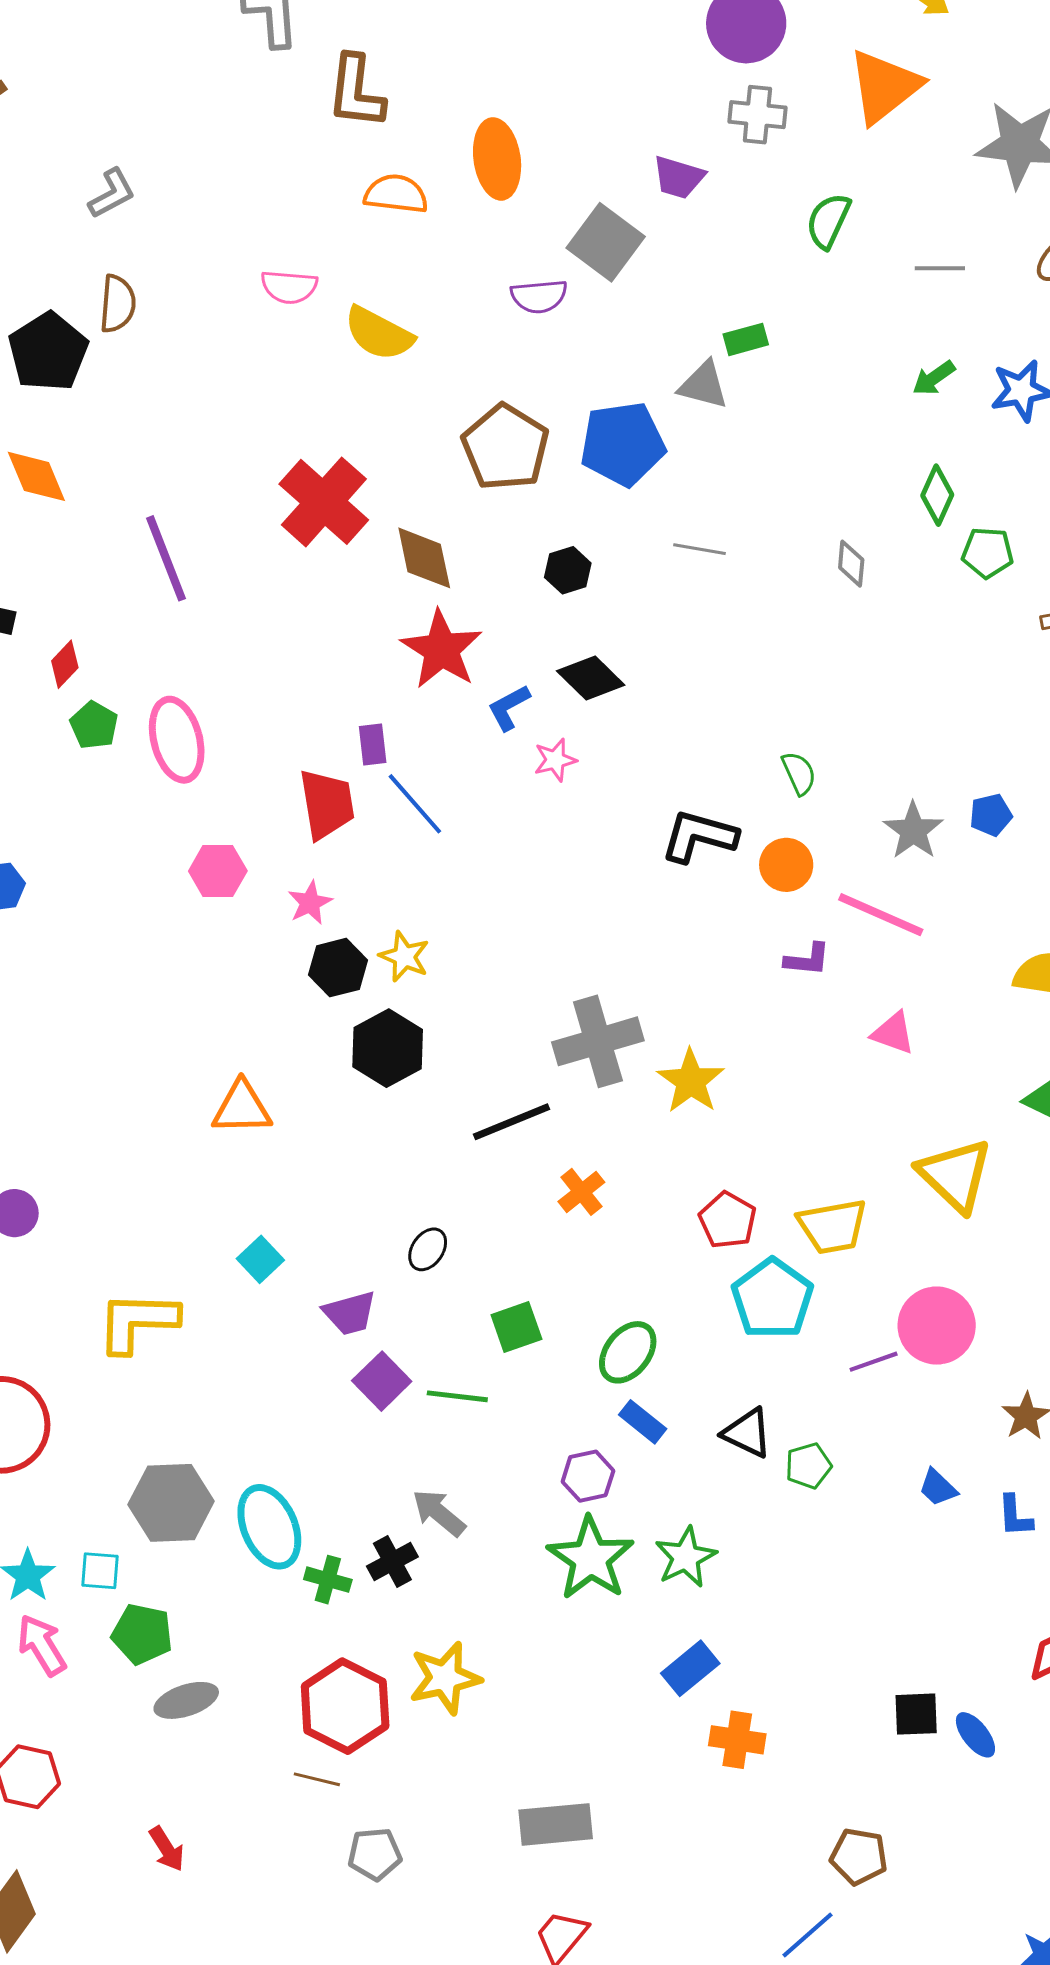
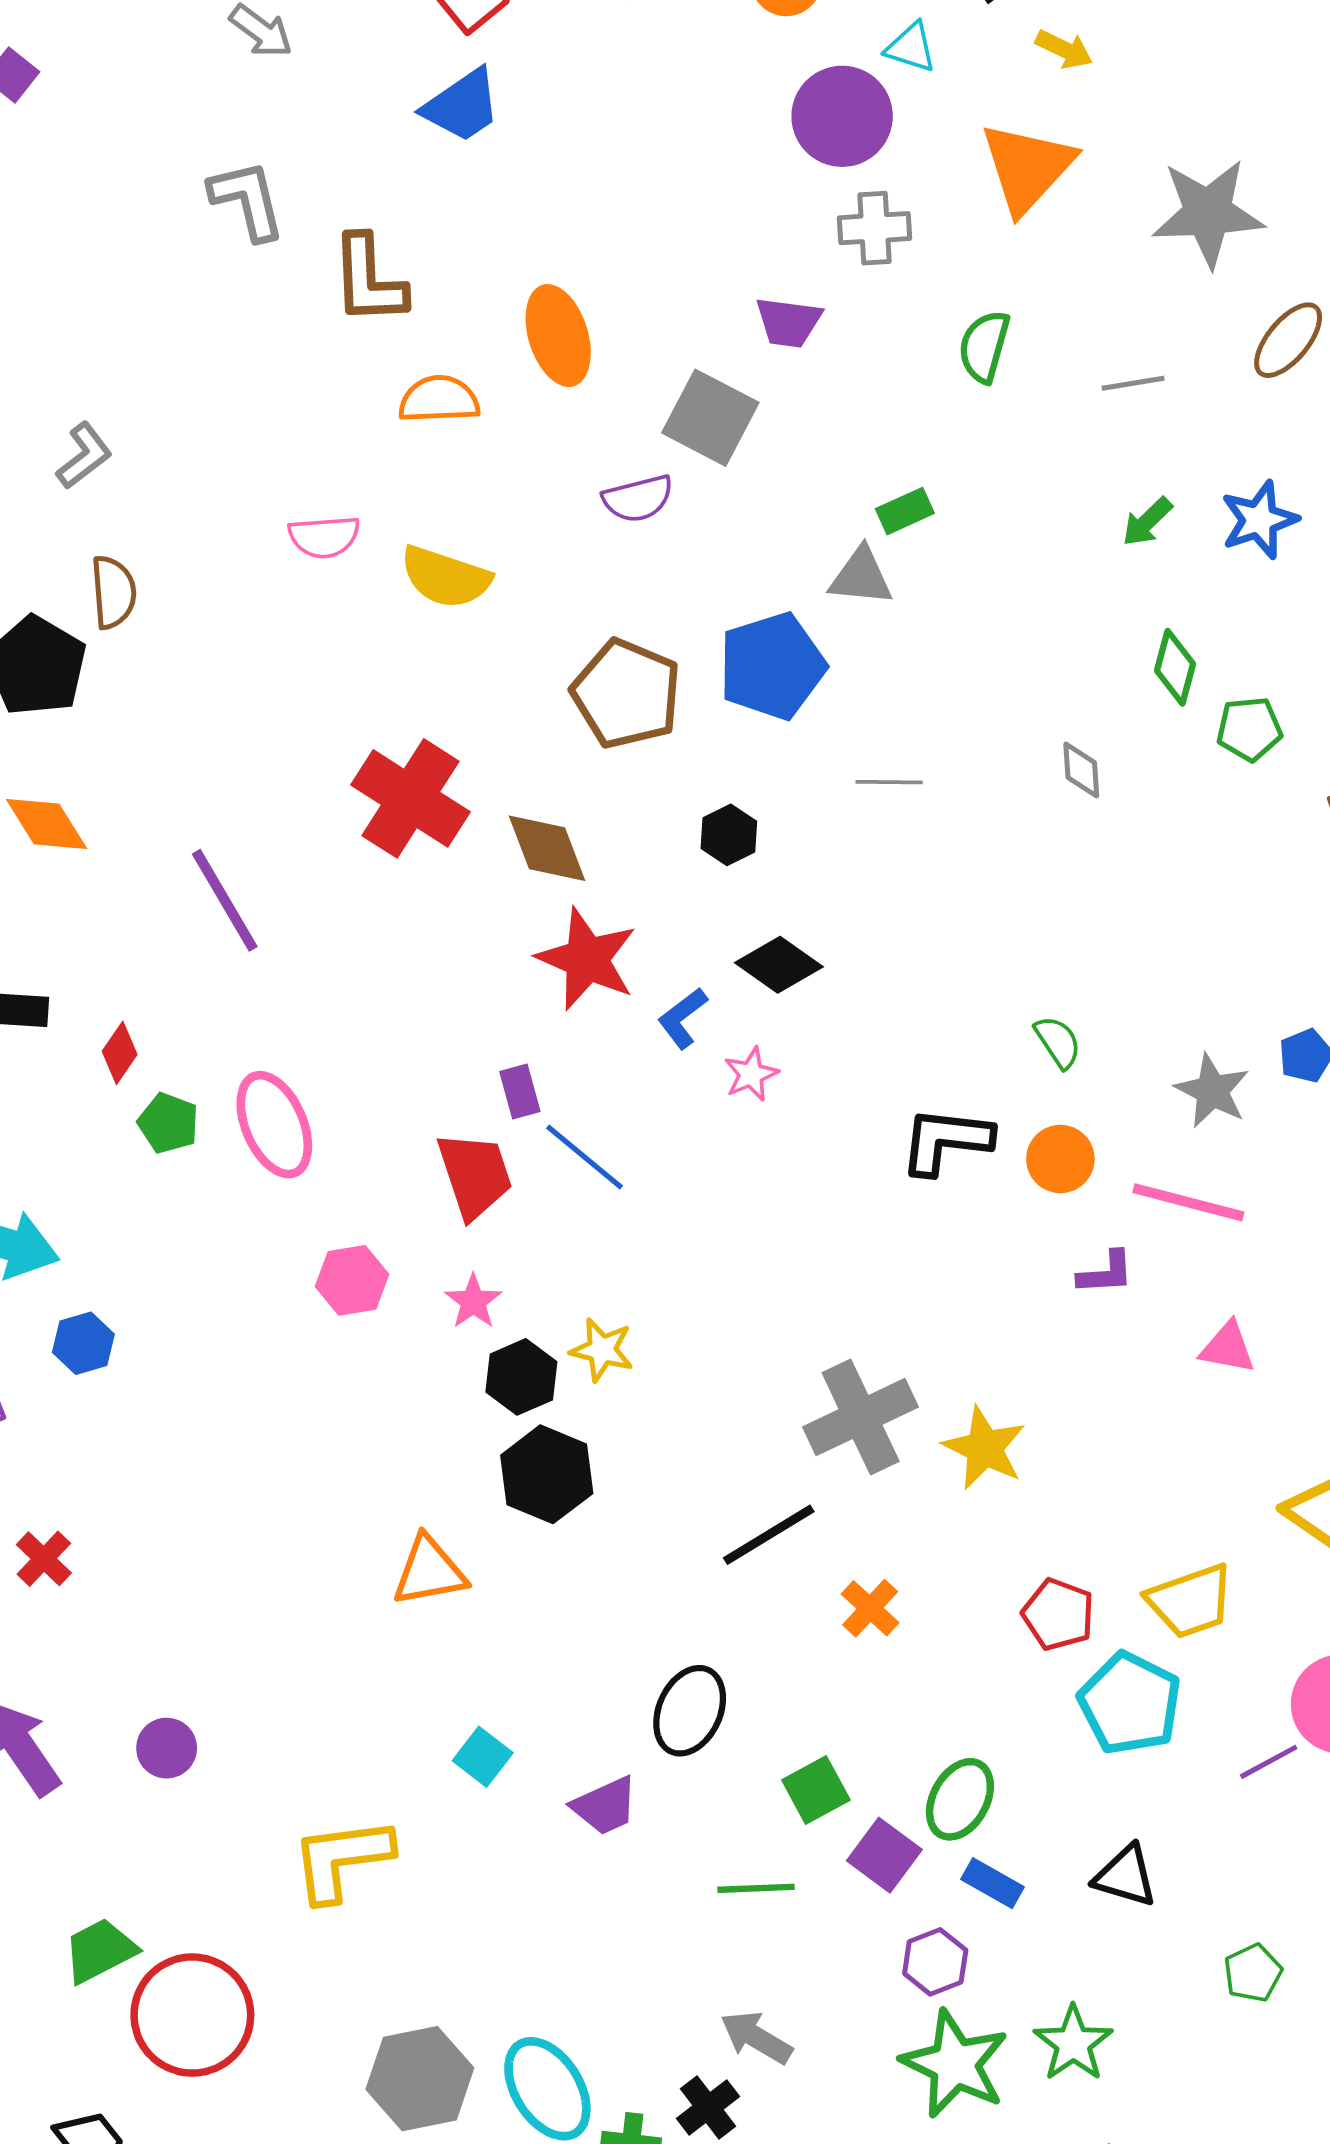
black hexagon: (388, 1048) -> (547, 1474), moved
black ellipse: (428, 1249) -> (690, 1711), size x1.6
purple square: (382, 1381) -> (884, 1855), moved
green pentagon: (808, 1466) -> (1253, 1973), moved

